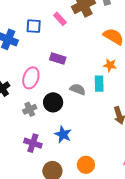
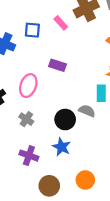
gray semicircle: (78, 89) -> (87, 111), moved
black circle: (53, 102) -> (65, 120), moved
gray cross: (30, 109) -> (26, 119), turned -32

